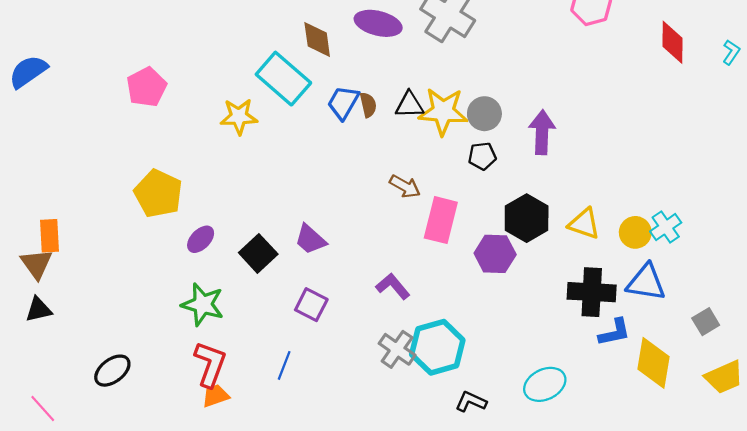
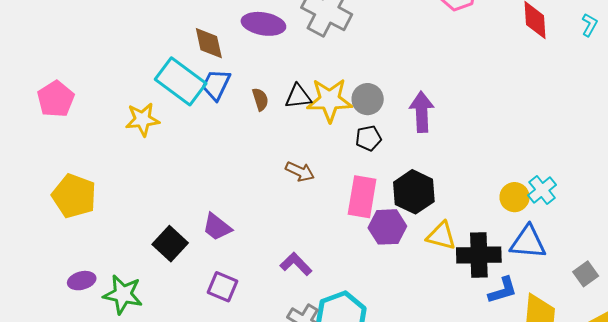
blue trapezoid: (343, 103) -> (216, 85), moved
pink rectangle: (441, 220) -> (362, 197), moved
yellow triangle: (584, 224) -> (441, 236), moved
purple ellipse: (201, 239) -> (82, 281), moved, turned 36

